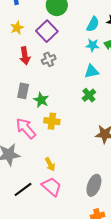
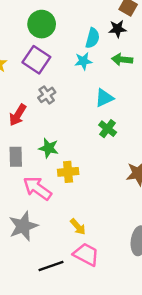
cyan star: (93, 45) -> (83, 61), moved
red arrow: (25, 56) -> (18, 115), moved, turned 54
gray rectangle: (23, 91) -> (16, 157), moved
black line: (23, 189) -> (51, 266), turned 30

